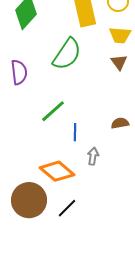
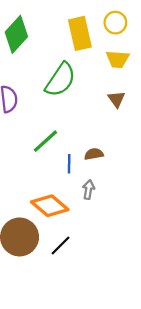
brown triangle: (119, 62) -> (116, 99), moved
brown semicircle: (120, 123) -> (94, 154), moved

